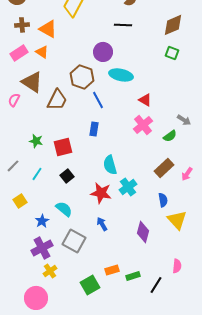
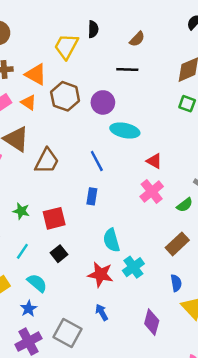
brown hexagon: (82, 77) -> (65, 96), moved
cyan semicircle: (64, 209) -> (37, 283), moved

